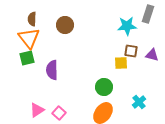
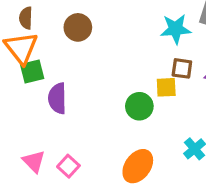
green square: (27, 58) -> (32, 72), moved
green circle: (104, 87) -> (139, 106), moved
pink triangle: (37, 110) -> (34, 161), turned -42

